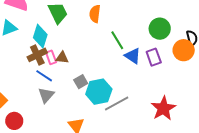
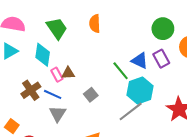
green line: (117, 40) -> (121, 71), moved
brown cross: (37, 55) -> (31, 90), moved
cyan hexagon: (99, 92) -> (140, 90), moved

